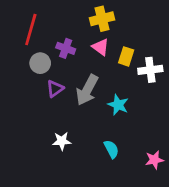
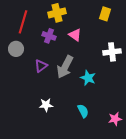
yellow cross: (102, 19) -> (57, 13), moved
yellow rectangle: (126, 56) -> (105, 14), moved
gray circle: (40, 63) -> (16, 49), moved

